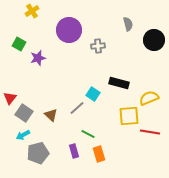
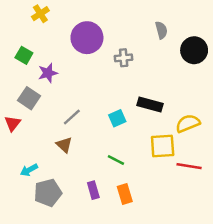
cyan square: (93, 94) -> (117, 118), turned 32
gray line: (77, 108) -> (72, 117), moved
gray square: (24, 113) -> (29, 98), moved
green line: (88, 134) -> (116, 160), moved

